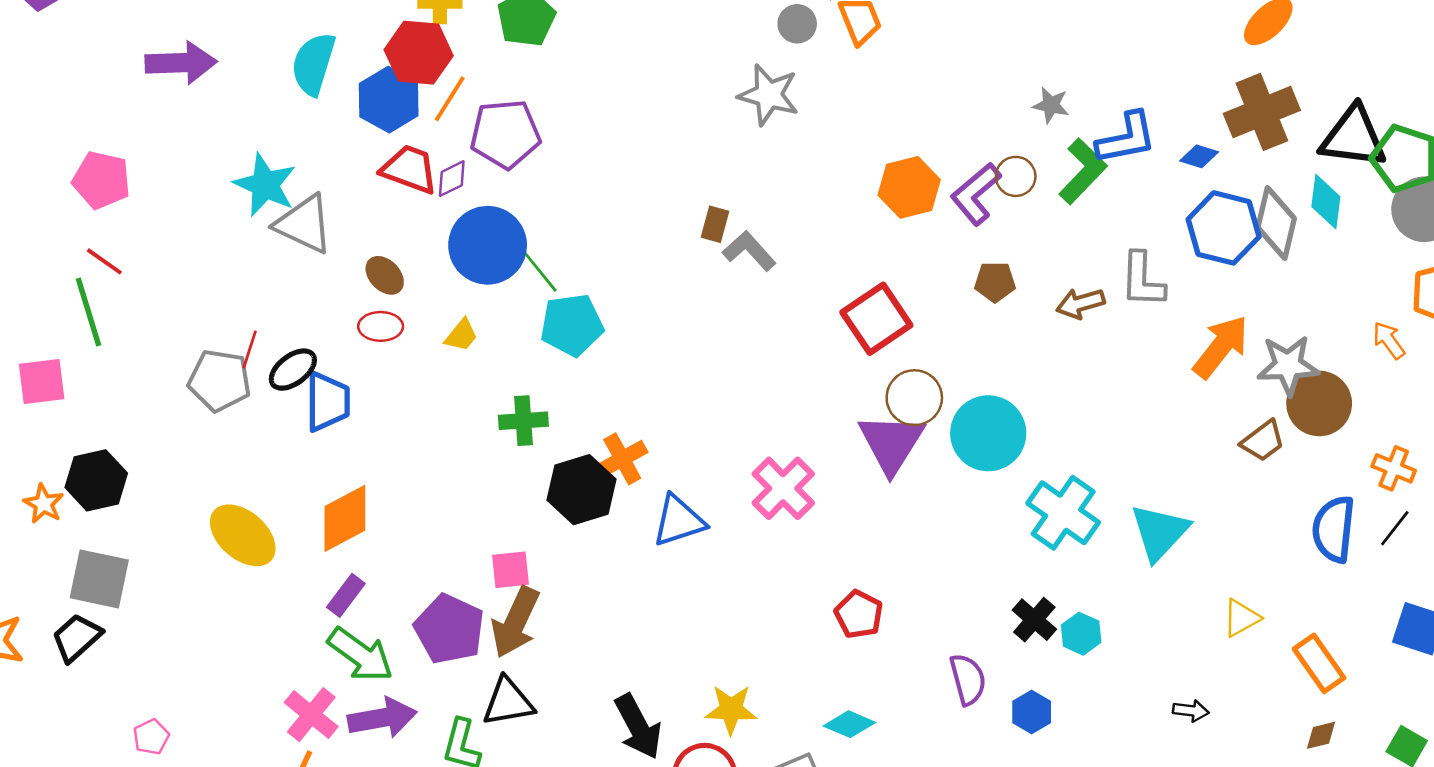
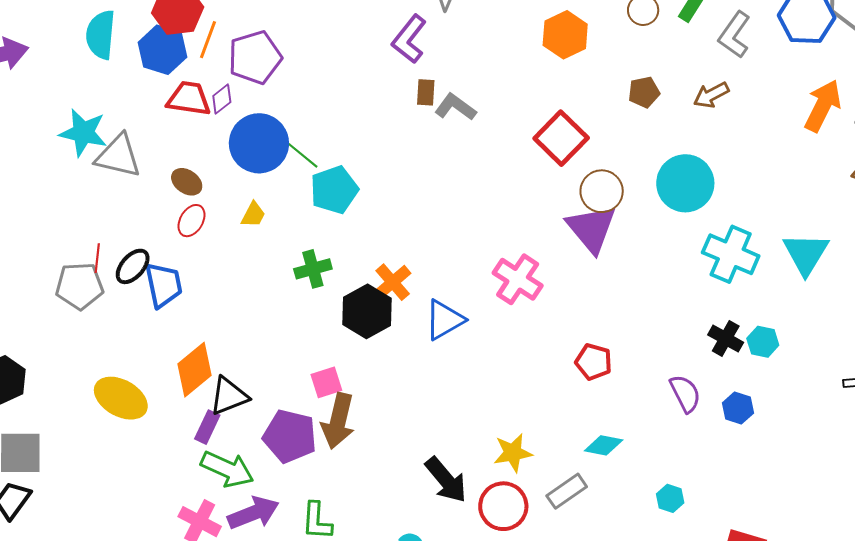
purple L-shape: (976, 194) -> (409, 39), moved
gray L-shape: (1142, 280) -> (734, 35), moved, turned 45
red ellipse: (381, 326) -> (192, 221), turned -48
cyan circle: (988, 433) -> (685, 183), moved
black triangle: (508, 702) -> (229, 396), moved

